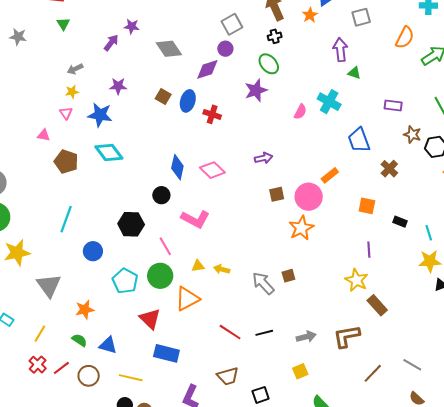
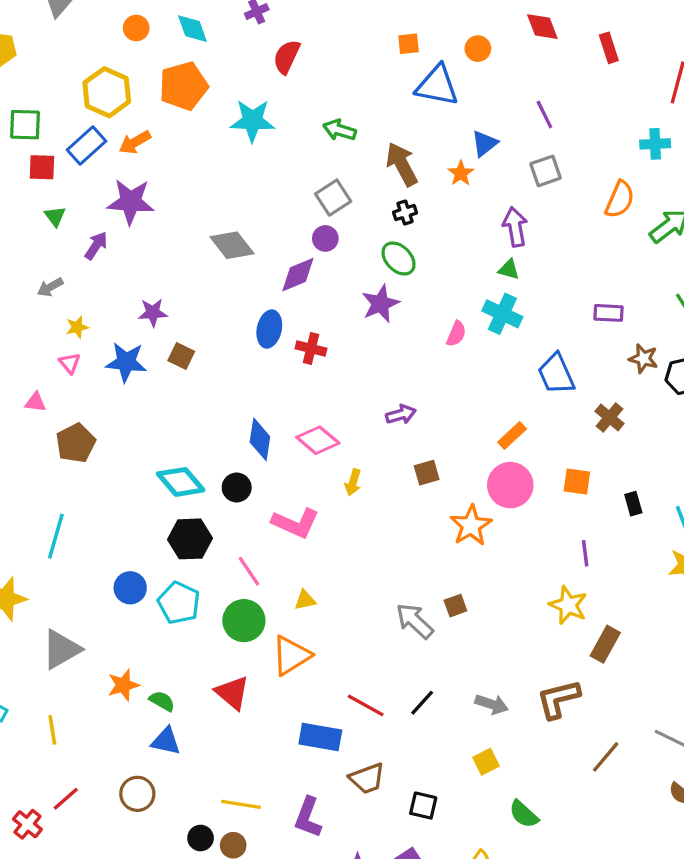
purple star: (132, 26) -> (131, 202), moved, size x1.8
purple arrow: (111, 43) -> (96, 246), moved
gray arrow: (75, 69) -> (50, 287), moved
green triangle: (354, 73) -> (509, 270), moved
brown square: (163, 96) -> (181, 356), moved
cyan diamond: (109, 152) -> (181, 482), moved
brown pentagon: (66, 162) -> (76, 443), turned 30
pink circle: (309, 197) -> (510, 485), moved
cyan line: (66, 219) -> (56, 536), moved
black rectangle: (400, 222) -> (633, 504), turned 56
yellow arrow: (222, 269) -> (353, 482), moved, turned -84
cyan pentagon: (125, 281) -> (179, 603), moved
gray triangle: (49, 285) -> (61, 649), turned 40
brown rectangle: (377, 305) -> (605, 644), turned 75
black line: (264, 333) -> (422, 703), turned -30
yellow line: (40, 334) -> (52, 730), turned -36
gray arrow: (306, 337) -> (492, 704), turned 36
green semicircle: (79, 340) -> (162, 701), moved
blue rectangle: (166, 353) -> (320, 737), moved
red cross: (38, 365) -> (27, 824), moved
red line: (61, 368) -> (66, 799), moved
yellow line: (131, 378) -> (241, 804), moved
black square: (261, 395) -> (423, 806), turned 36

